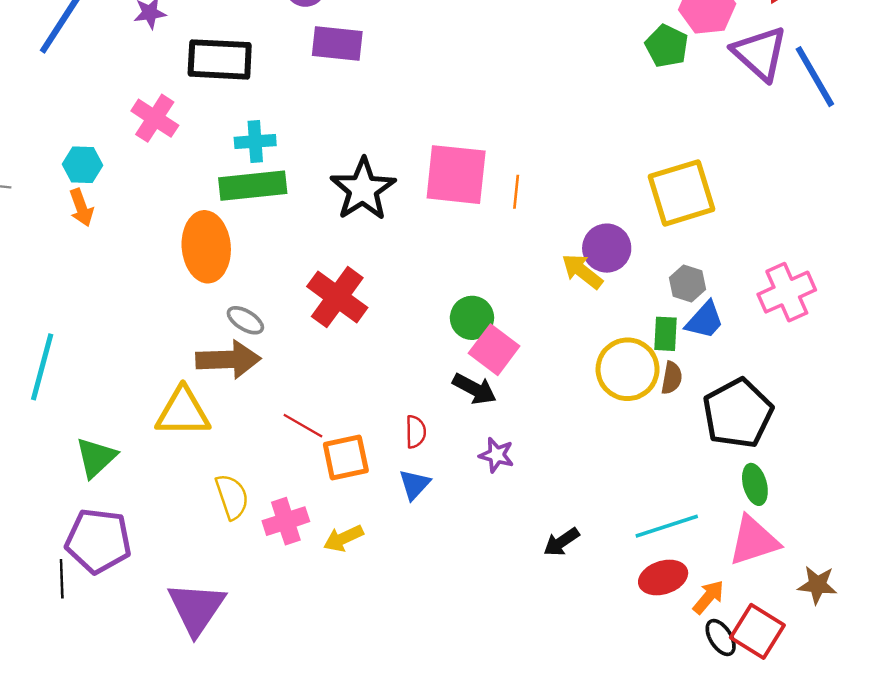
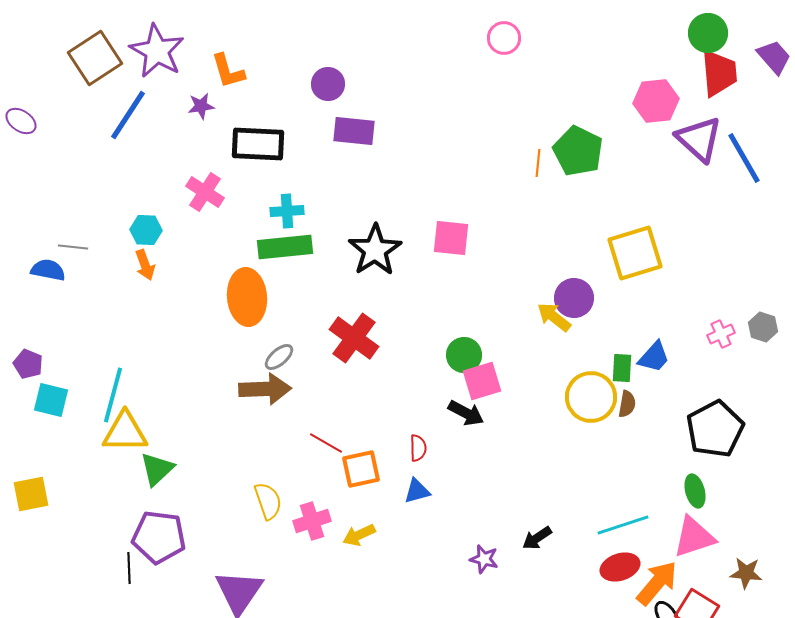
green pentagon: (667, 46) -> (578, 151), moved, size x1.4
pink square: (456, 175) -> (451, 238), size x0.7
orange line: (516, 192) -> (538, 163), moved
gray hexagon: (688, 284) -> (763, 327), moved
pink cross: (787, 292) -> (721, 334), size x0.6
gray ellipse: (245, 320) -> (279, 357), turned -72
pink square: (494, 350) -> (482, 381), turned 36
yellow triangle: (183, 412) -> (125, 432), moved
black pentagon: (738, 413) -> (715, 429), moved
purple star: (496, 455) -> (484, 559), moved
blue triangle: (414, 484) -> (417, 491), turned 32
orange arrow: (708, 597) -> (657, 583), size x1.6

